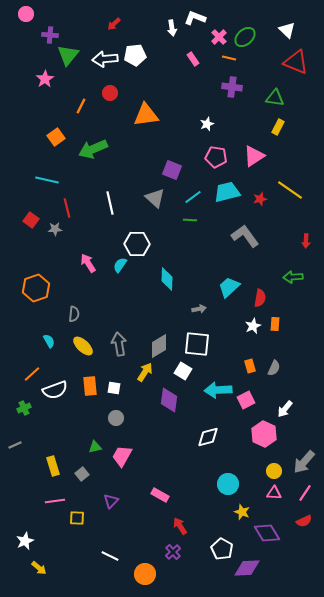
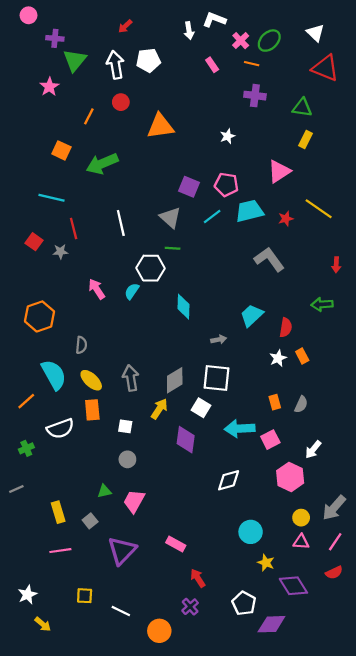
white arrow: (105, 59) -> (115, 65), turned 85
orange square: (56, 137) -> (61, 150), turned -30
pink pentagon: (216, 157) -> (226, 185), moved
green line: (190, 220) -> (173, 248), moved
orange rectangle: (275, 324) -> (302, 356), turned -32
cyan semicircle: (49, 341) -> (54, 375), size x2.0
orange line: (32, 374) -> (26, 401), moved
orange rectangle: (90, 386) -> (92, 410), moved
purple triangle: (111, 501) -> (122, 551), size x1.8
yellow square: (77, 518) -> (85, 596), moved

